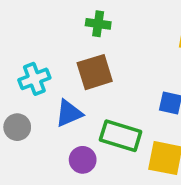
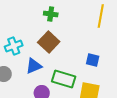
brown square: (95, 72) -> (49, 42), turned -30

